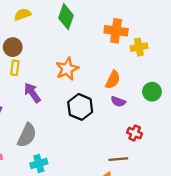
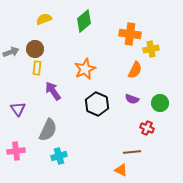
green diamond: (66, 17) -> (84, 21), turned 30
orange semicircle: (113, 80) -> (135, 70), moved
green circle: (152, 92) -> (160, 103), moved

